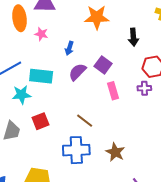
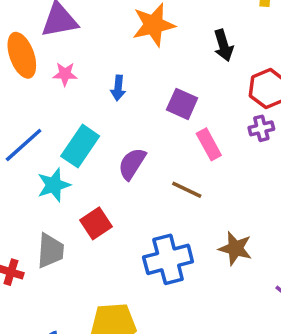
purple semicircle: (77, 72) -> (132, 164), moved
cyan rectangle: (41, 76) -> (80, 146), turned -50
brown line: (85, 121) -> (187, 190), moved

